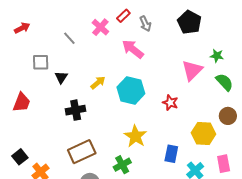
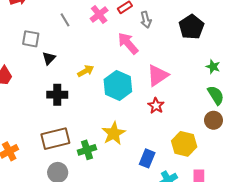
pink triangle: (192, 70) -> (158, 75), moved
brown circle: (228, 116) -> (214, 120), moved
green cross: (122, 165) -> (87, 150), moved

